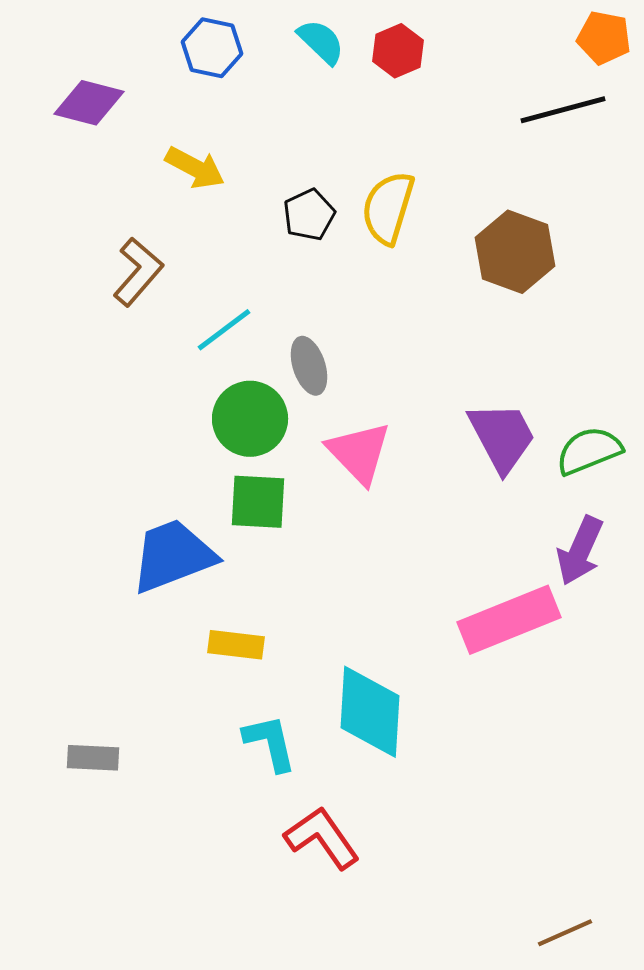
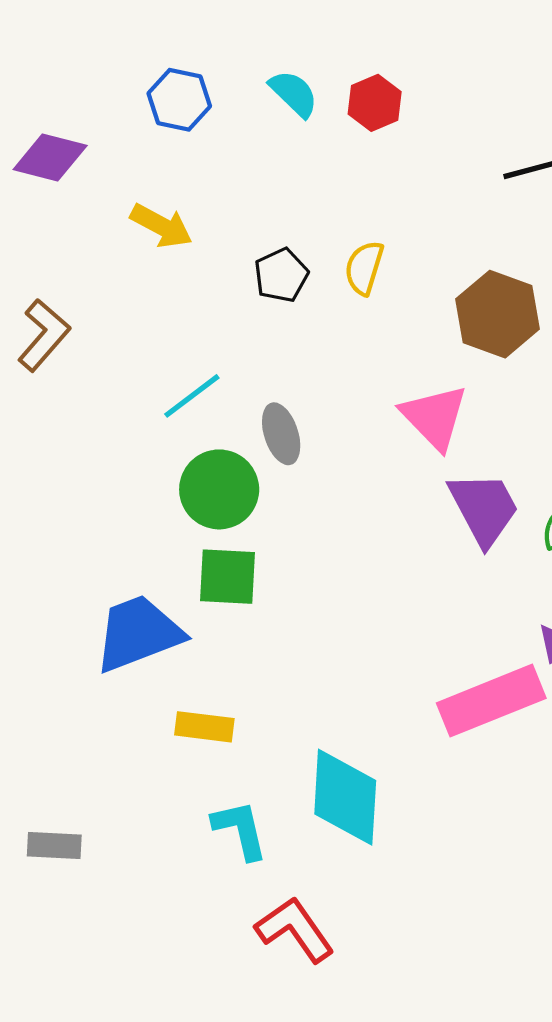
yellow semicircle: (388, 208) -> (364, 268), size x0.7
brown L-shape: (138, 272) -> (44, 335), moved
pink triangle: (359, 453) -> (434, 417), moved

